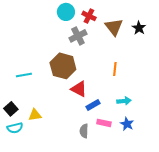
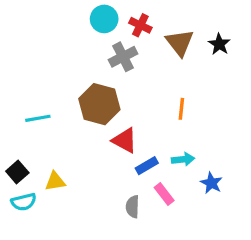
cyan arrow: (124, 101) -> (183, 159), moved
pink rectangle: (104, 123) -> (164, 194), turned 40
blue star: (127, 124) -> (211, 183), moved

